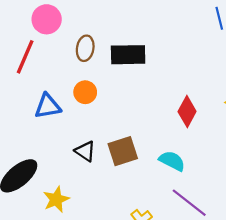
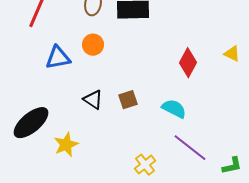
brown square: (123, 151) -> (128, 100), size x0.7

